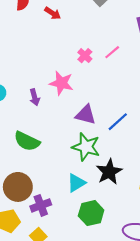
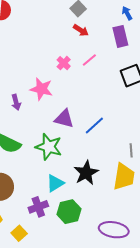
red arrow: (53, 13) -> (81, 30), moved
green star: (86, 147) -> (49, 147), moved
purple cross: (41, 205) -> (38, 207), moved

